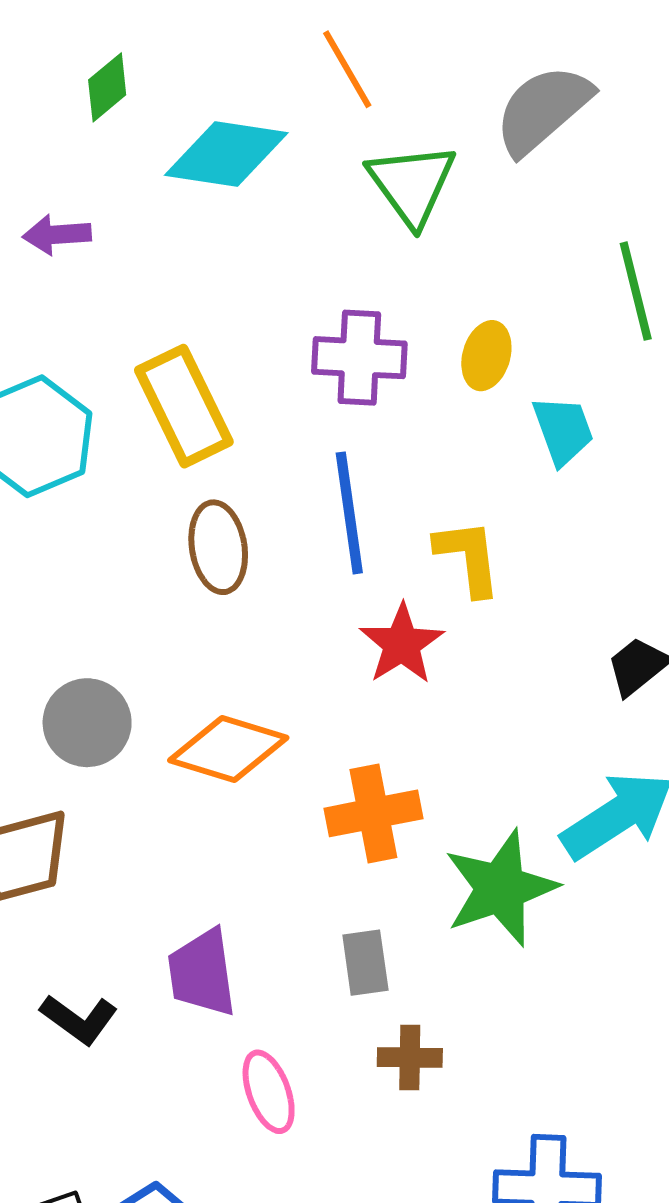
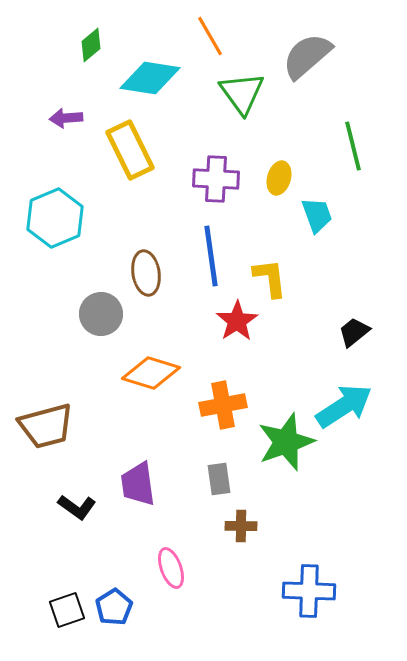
yellow rectangle: (184, 406) -> (130, 150), moved
gray circle: (87, 723) -> (101, 314), moved
pink ellipse: (269, 1092) -> (171, 568), moved

